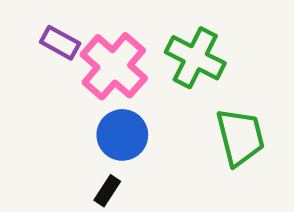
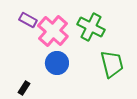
black rectangle: (107, 191) -> (24, 88), moved

